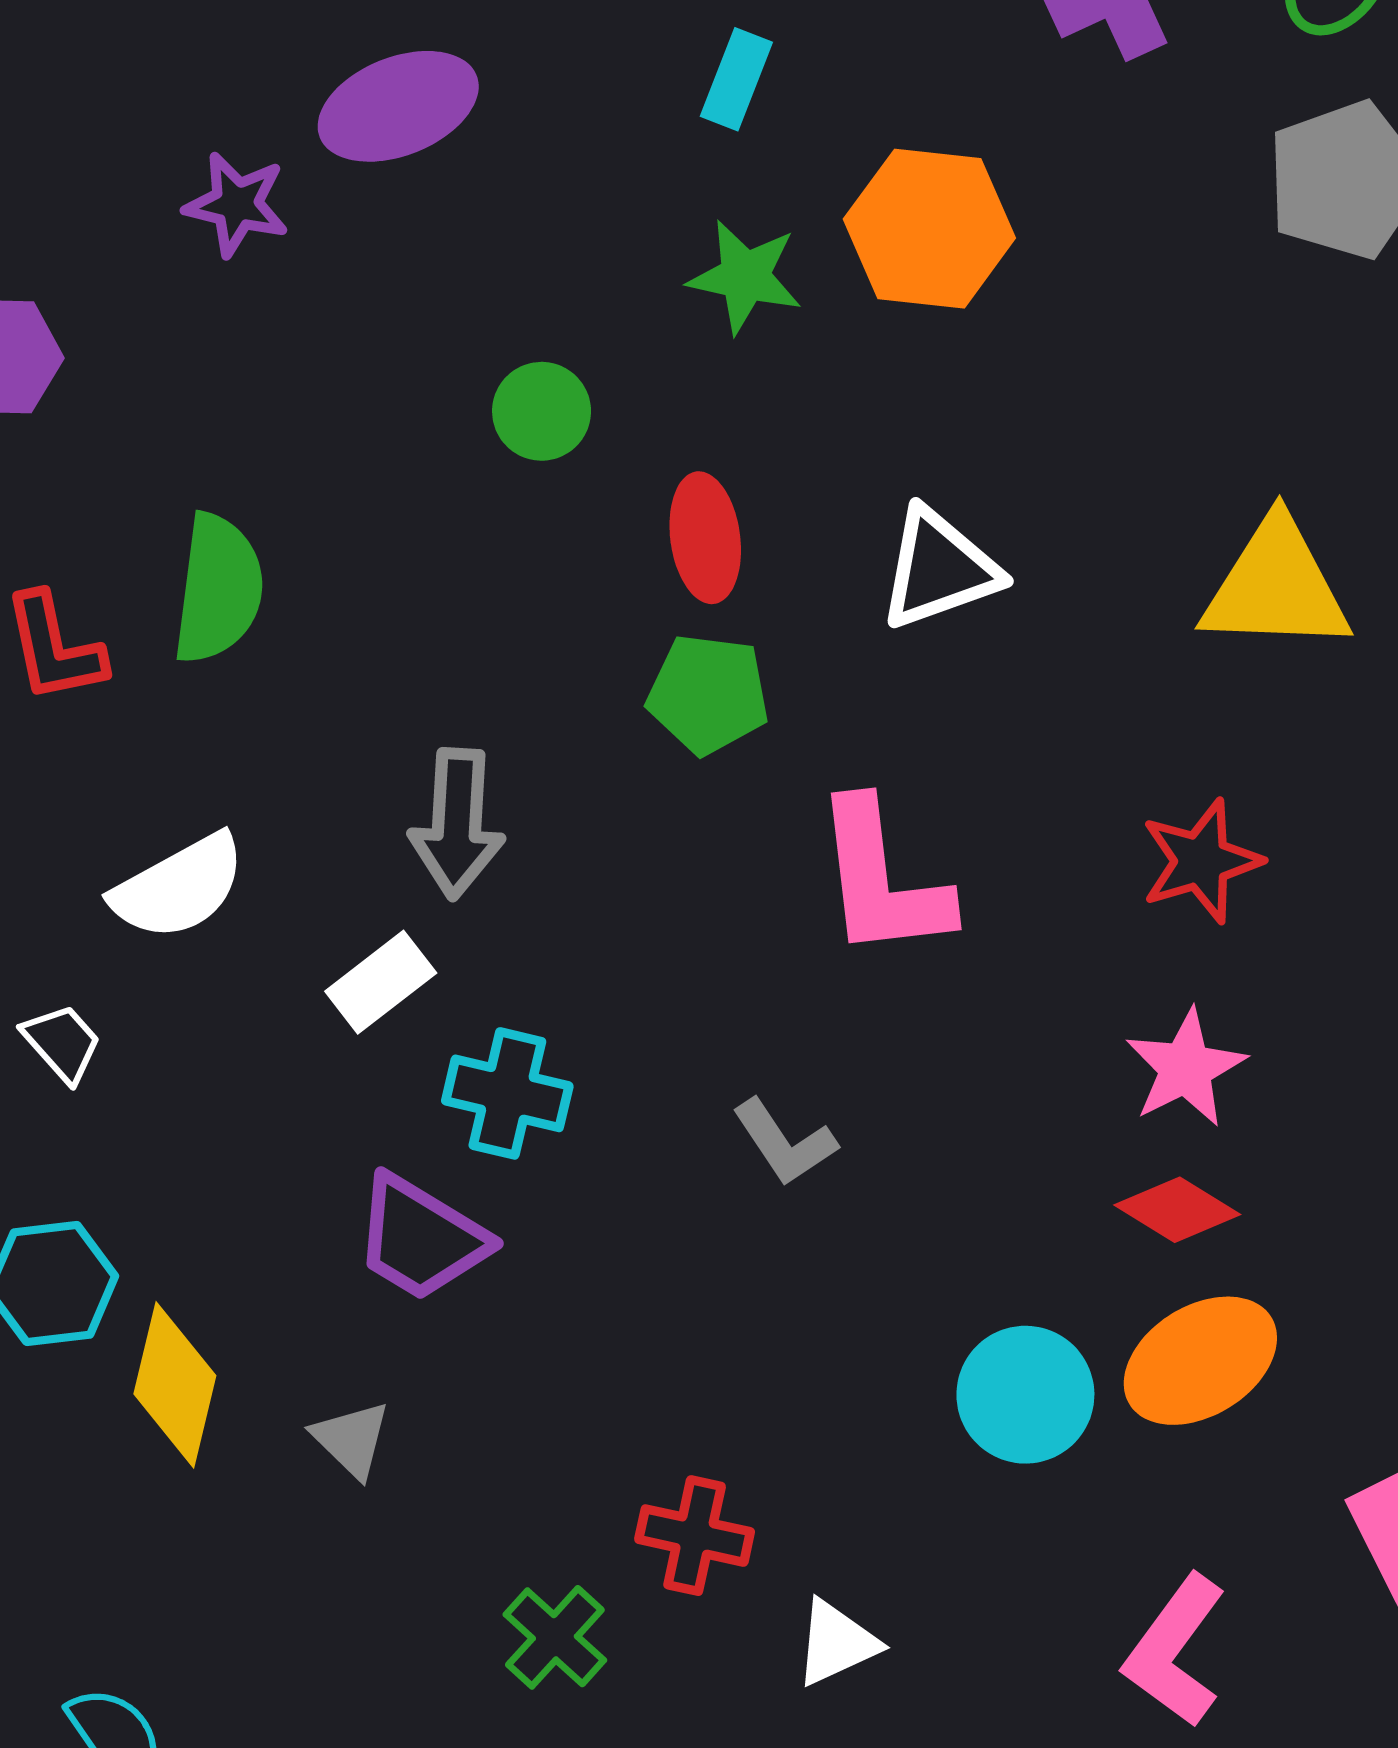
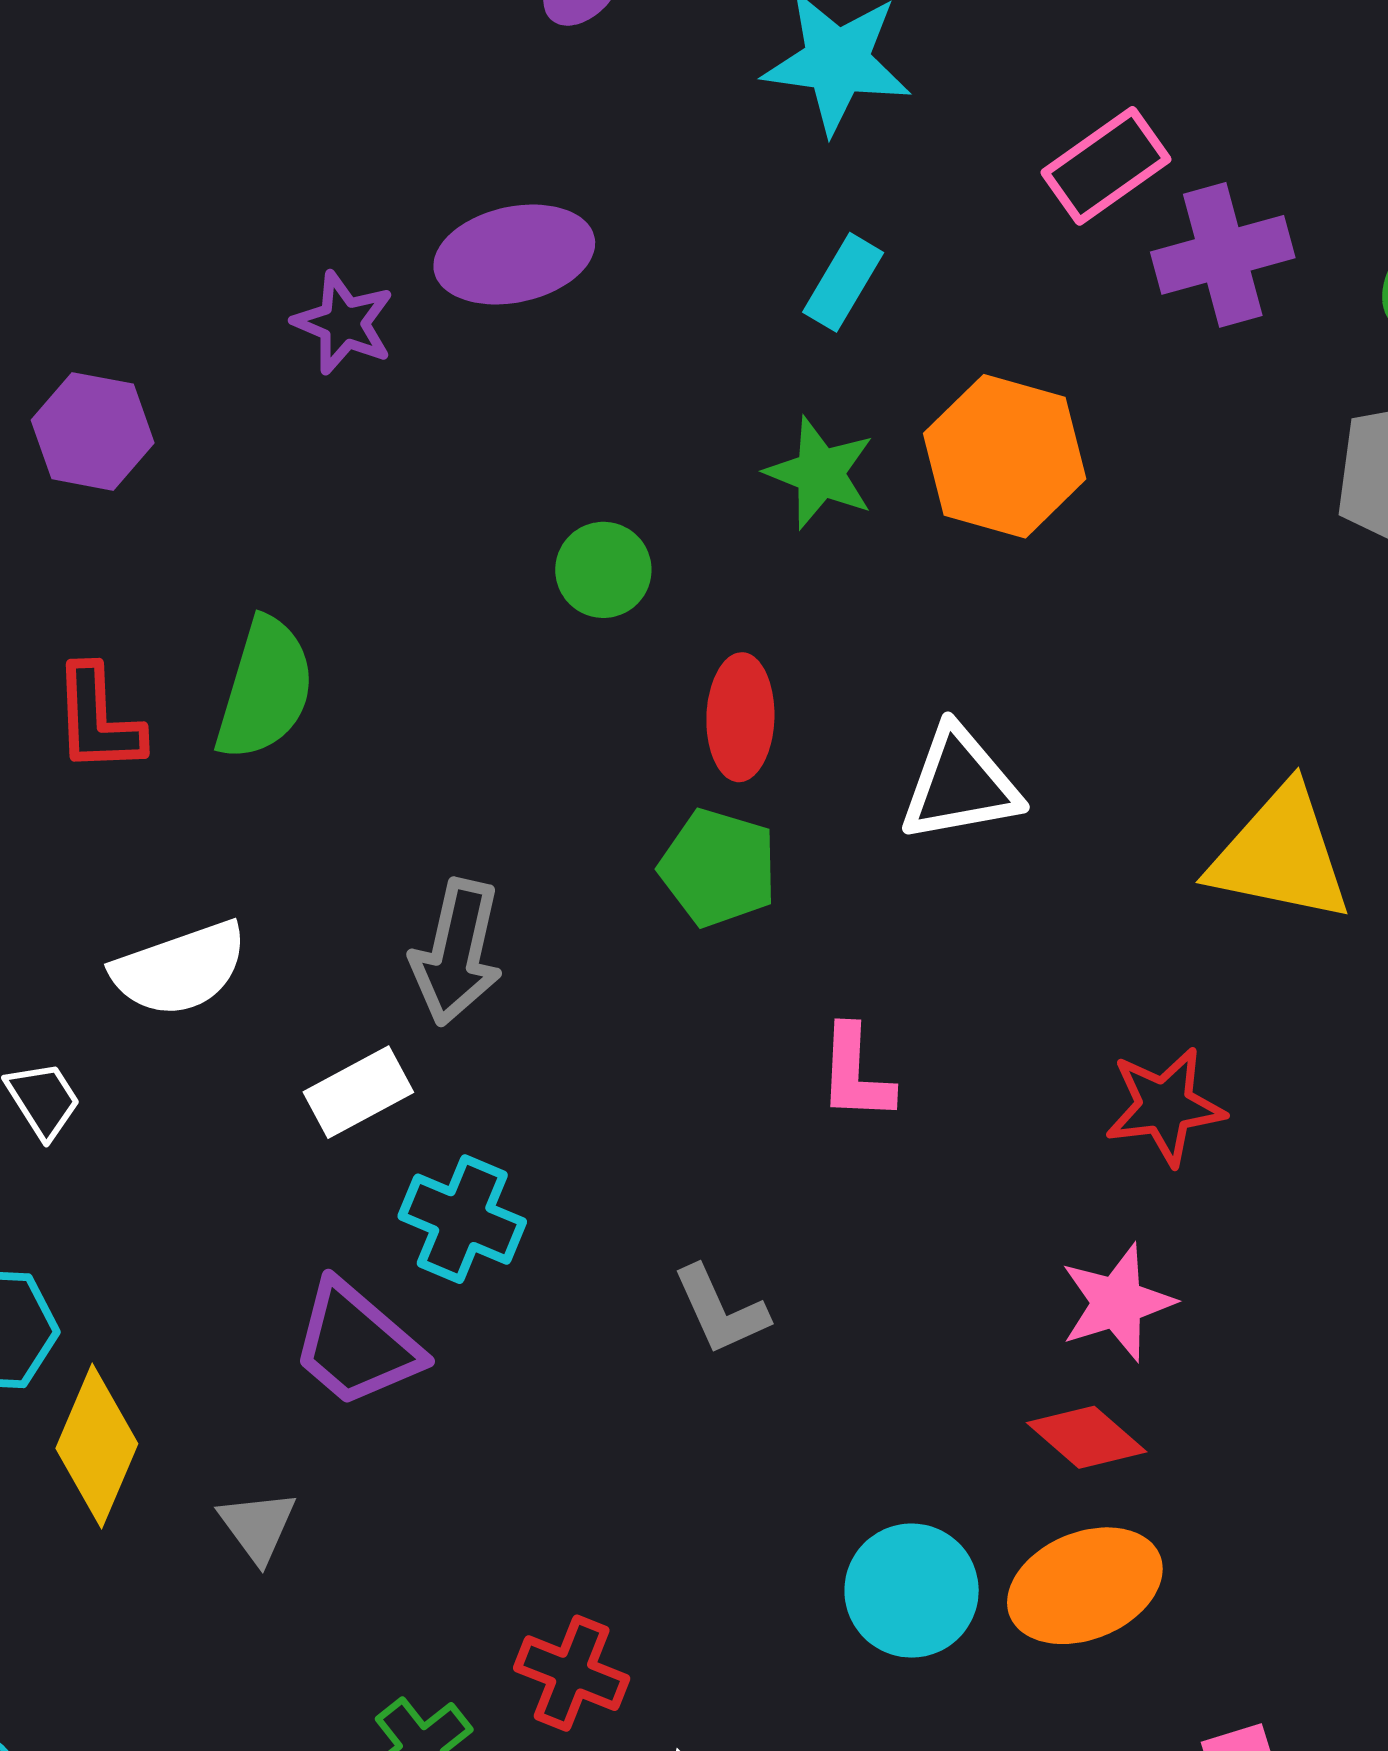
pink L-shape: (882, 880) -> (856, 1073), size x0.6

